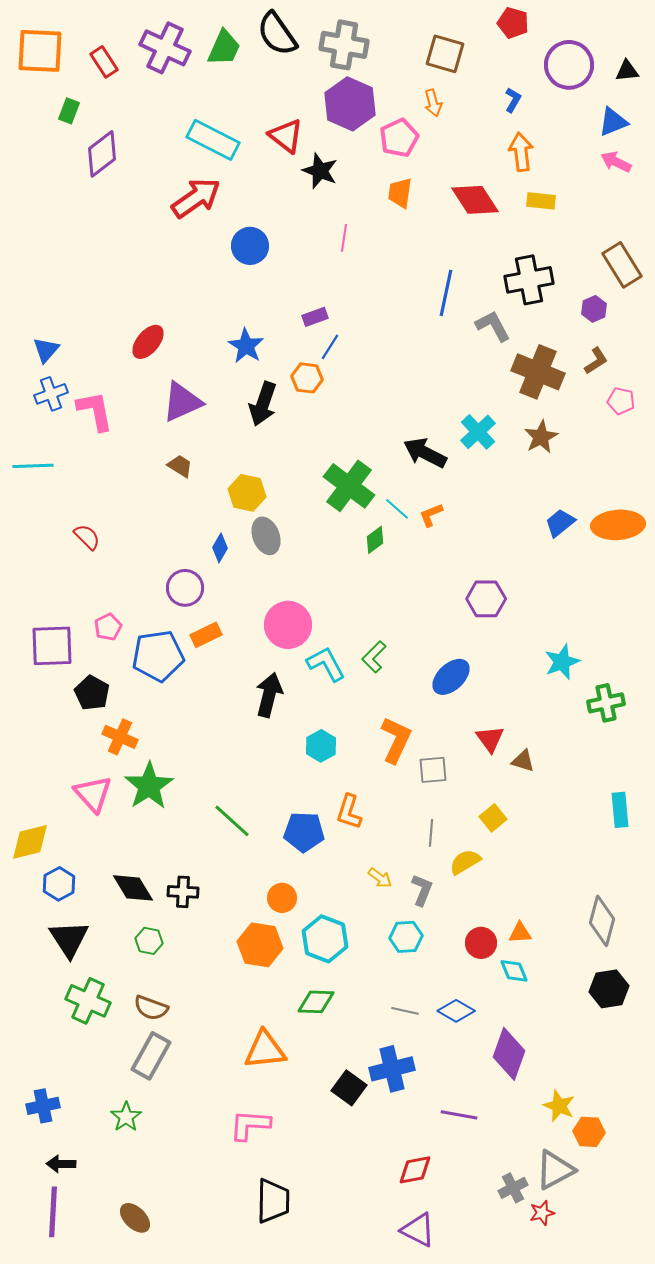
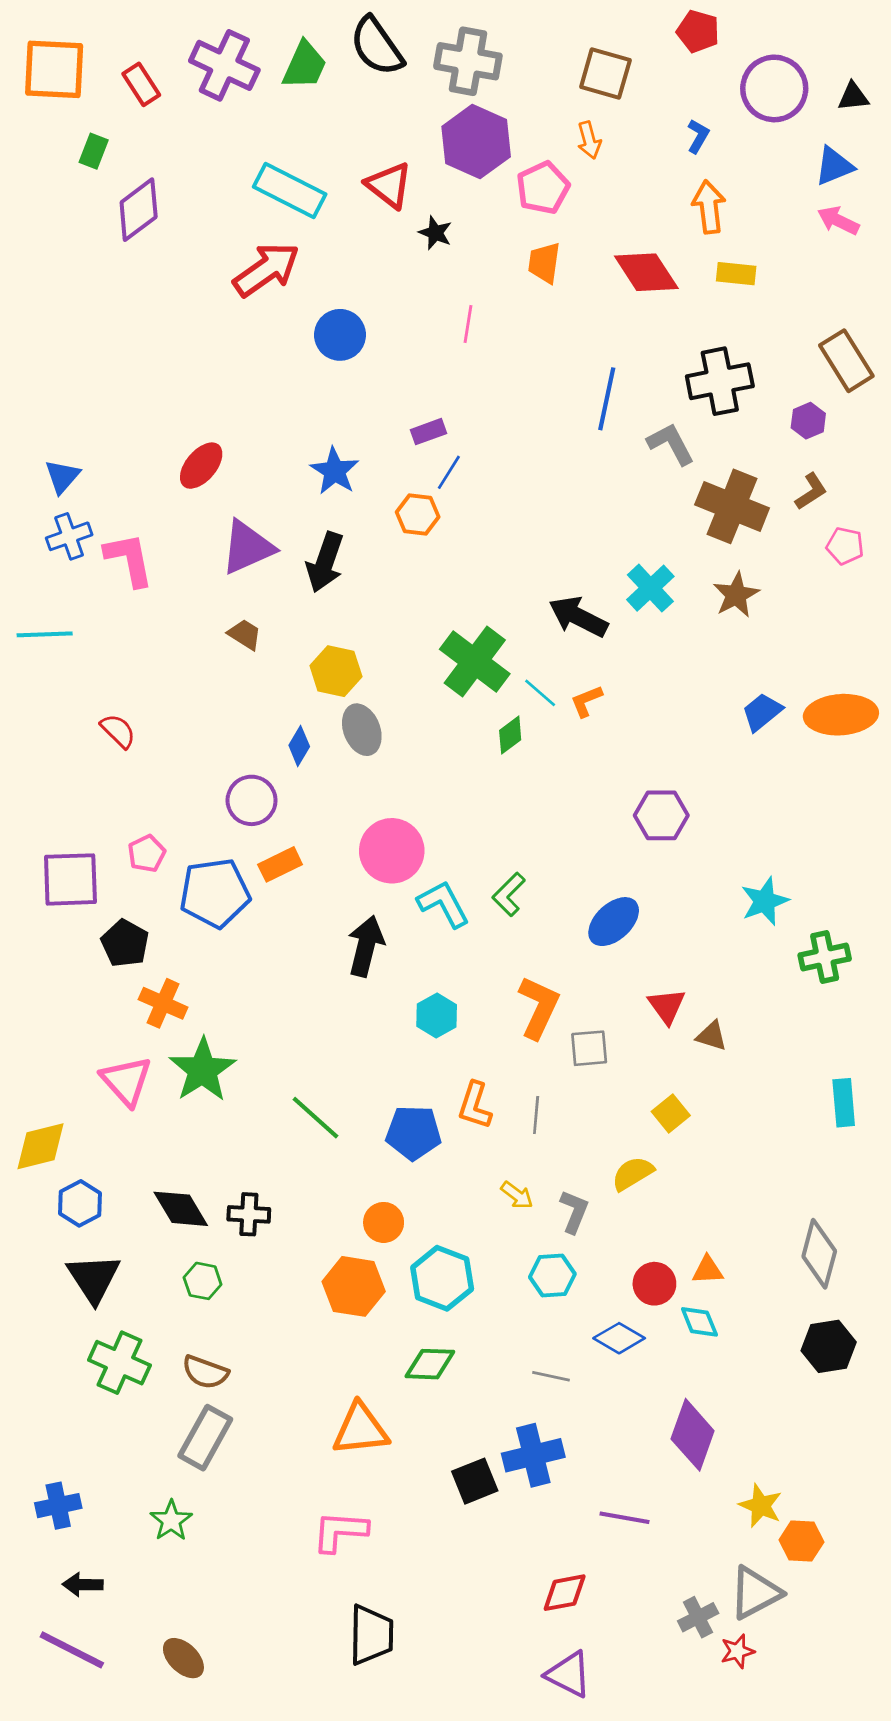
black star: (320, 171) -> (435, 233), size x0.7
black arrow: (263, 404) -> (325, 562), moved
gray line: (431, 833) -> (536, 1115), moved
blue diamond: (456, 1011) -> (619, 1338), moved
black square: (349, 1088) -> (475, 1481), turned 32
purple line: (53, 1212) -> (72, 1650), turned -66

